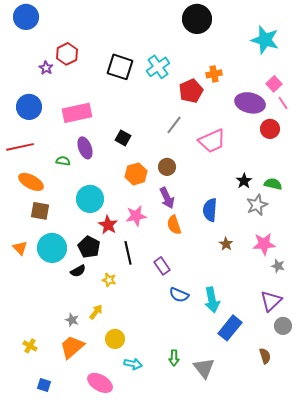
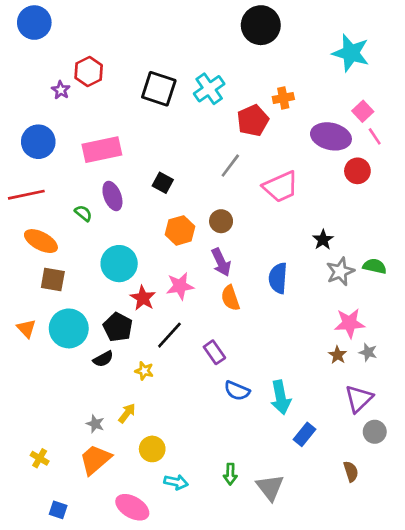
green semicircle: (63, 161) -> (83, 213), turned 32
green semicircle: (273, 184) -> (375, 266), moved
brown star: (226, 244) -> (338, 355), moved
black line: (128, 253) -> (169, 335), turned 55
blue rectangle: (230, 328) -> (304, 434), size x0.7

